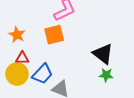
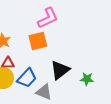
black triangle: (103, 54) -> (60, 70), moved, turned 45

